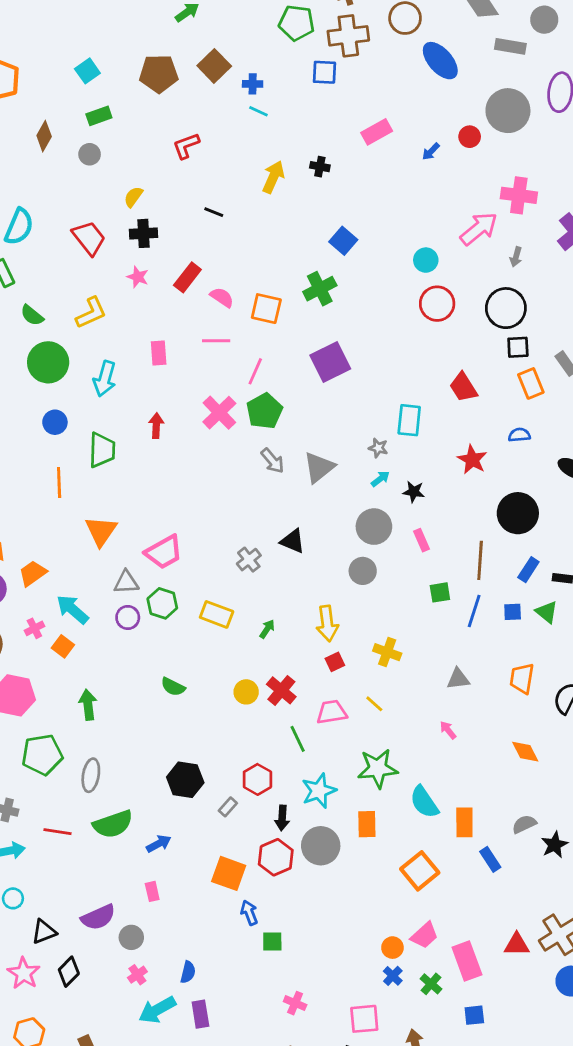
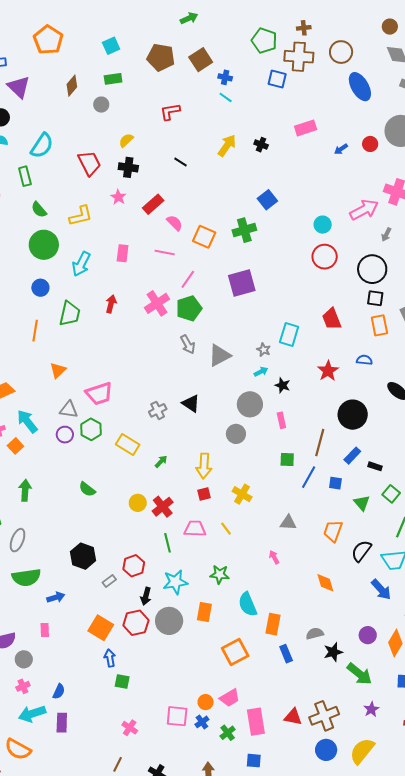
orange triangle: (101, 531) -> (58, 370), size x0.7
green triangle: (547, 612) -> (362, 503), moved
green star: (378, 768) -> (220, 574), size x0.7
pink square: (364, 1019) -> (177, 716), moved

